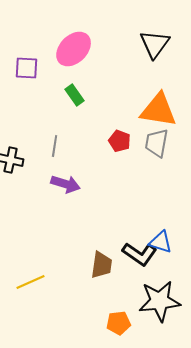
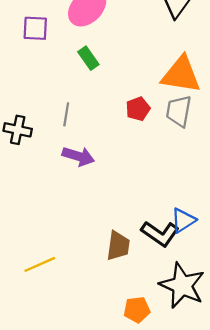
red pentagon: (120, 141) -> (138, 109), turned 30
blue triangle: (161, 242) -> (183, 220), turned -50
black star: (160, 301) -> (182, 285), turned 30

